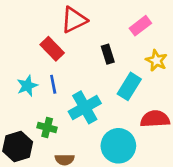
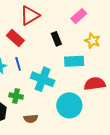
cyan rectangle: (129, 86) -> (74, 61), turned 60
cyan cross: (85, 107) -> (43, 79), turned -35

